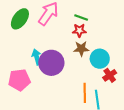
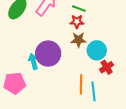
cyan arrow: (37, 57) -> (33, 61), moved
pink pentagon: (19, 80) -> (15, 83), moved

